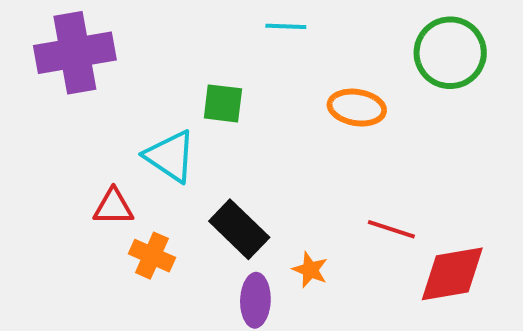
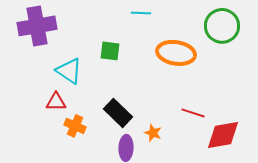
orange ellipse: (357, 108) -> (176, 53), size x1.4
cyan triangle: (170, 156) -> (69, 71), moved

